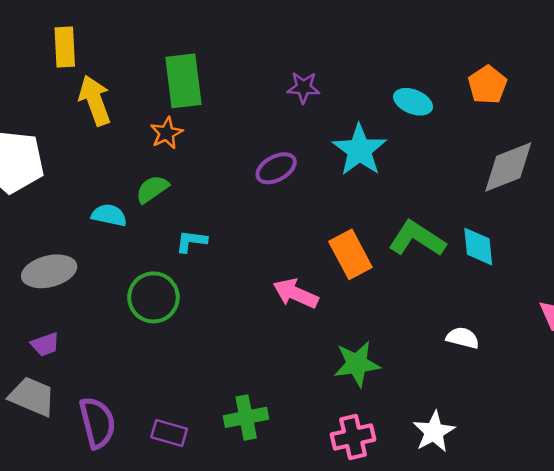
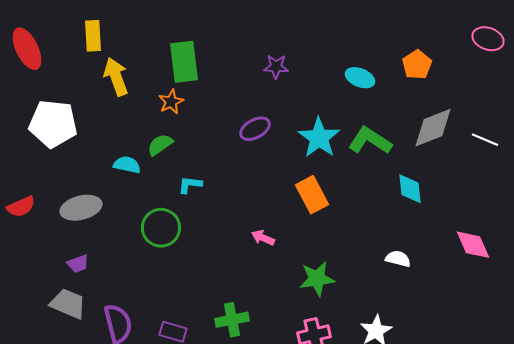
cyan star: (360, 150) -> (319, 138), moved
green L-shape: (417, 239) -> (370, 141), moved
pink arrow: (296, 293) -> (263, 238), moved, size x0.7

